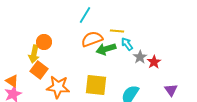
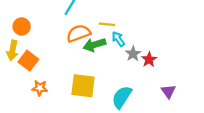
orange circle: (44, 42) -> (22, 27), moved
orange square: (39, 70) -> (28, 61), moved
orange star: (58, 87) -> (40, 88), size x0.6

